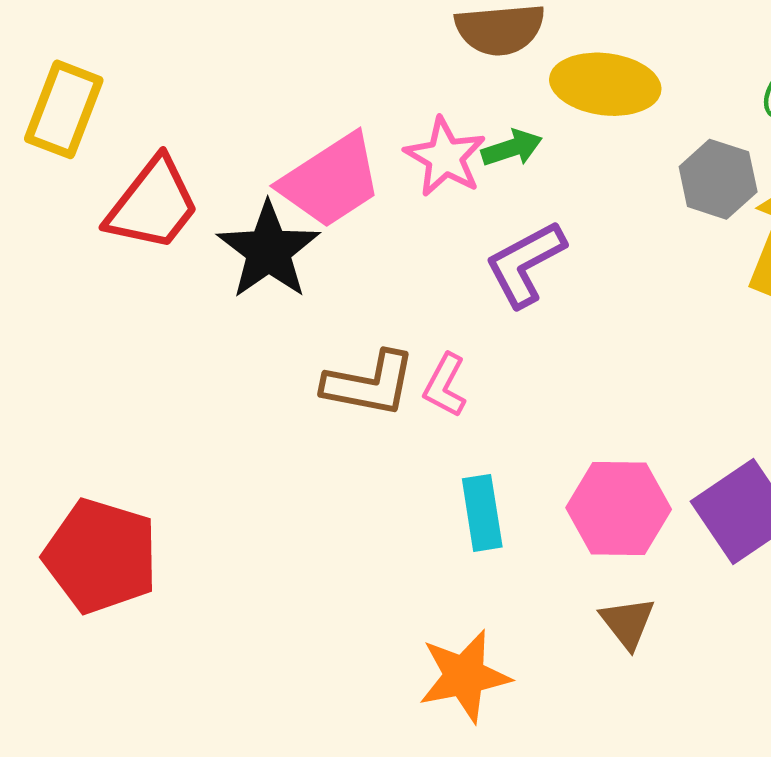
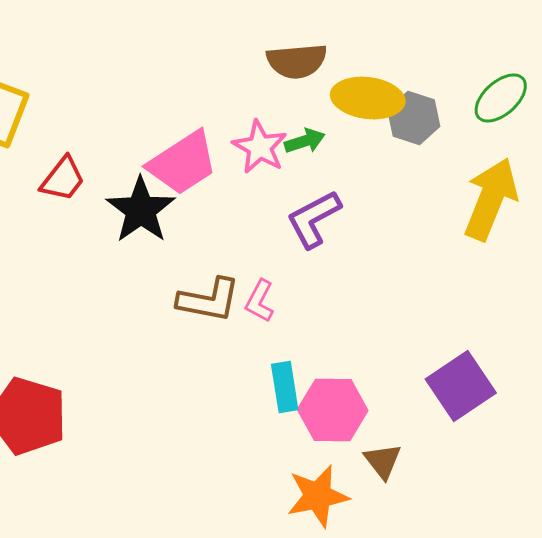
gray hexagon: (718, 179) -> (414, 118), moved
red trapezoid: (153, 204) -> (63, 179), size x0.7
pink hexagon: (619, 509) -> (333, 410), moved
orange star: (464, 676) -> (318, 496), moved

